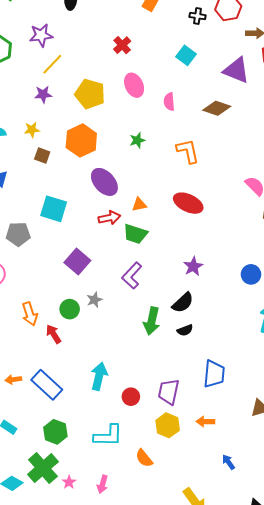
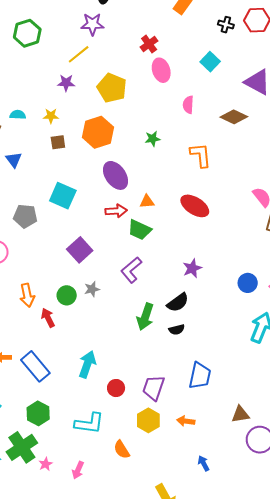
purple star: (41, 35) -> (92, 24), moved
pink ellipse: (134, 85) -> (161, 70), moved
brown square: (42, 155) -> (58, 142), turned -35

